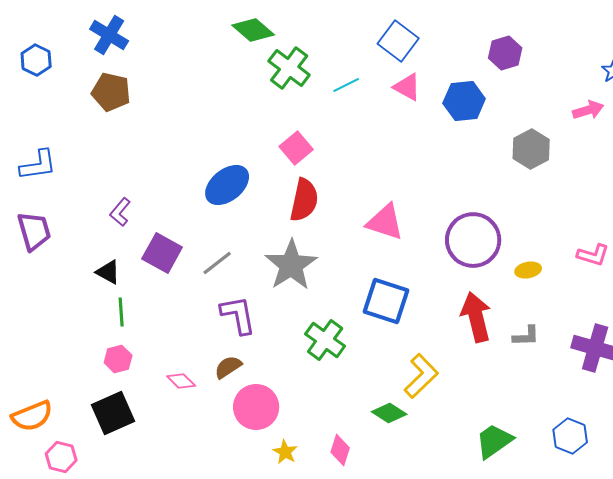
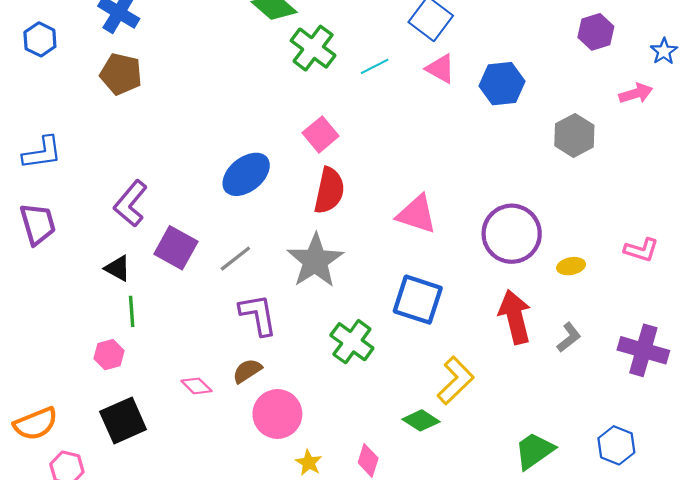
purple hexagon: (505, 53) -> (596, 32), moved
purple L-shape: (120, 212) -> (131, 203), size x1.5
gray L-shape: (526, 336) -> (569, 337), turned -36
pink hexagon: (118, 359) -> (109, 355), moved

